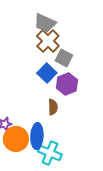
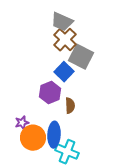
gray square: (64, 58) -> (81, 57), size x1.4
purple hexagon: (67, 84) -> (50, 93), moved

